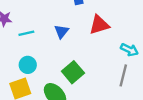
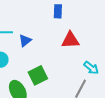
blue triangle: (61, 31) -> (25, 41), moved

